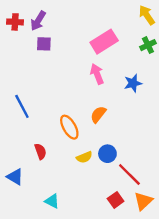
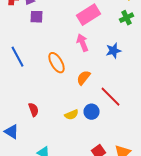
blue line: (22, 106) -> (18, 57), moved
orange ellipse: (69, 127) -> (56, 63), moved
red line: (129, 175) -> (110, 97), moved

